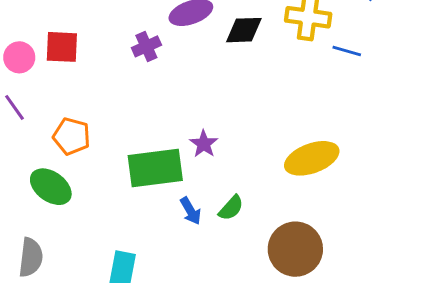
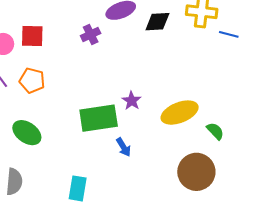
orange pentagon: (72, 136) -> (32, 80), moved
yellow ellipse: (312, 158) -> (180, 113), moved
green semicircle: (231, 208) -> (215, 131), moved, turned -84

